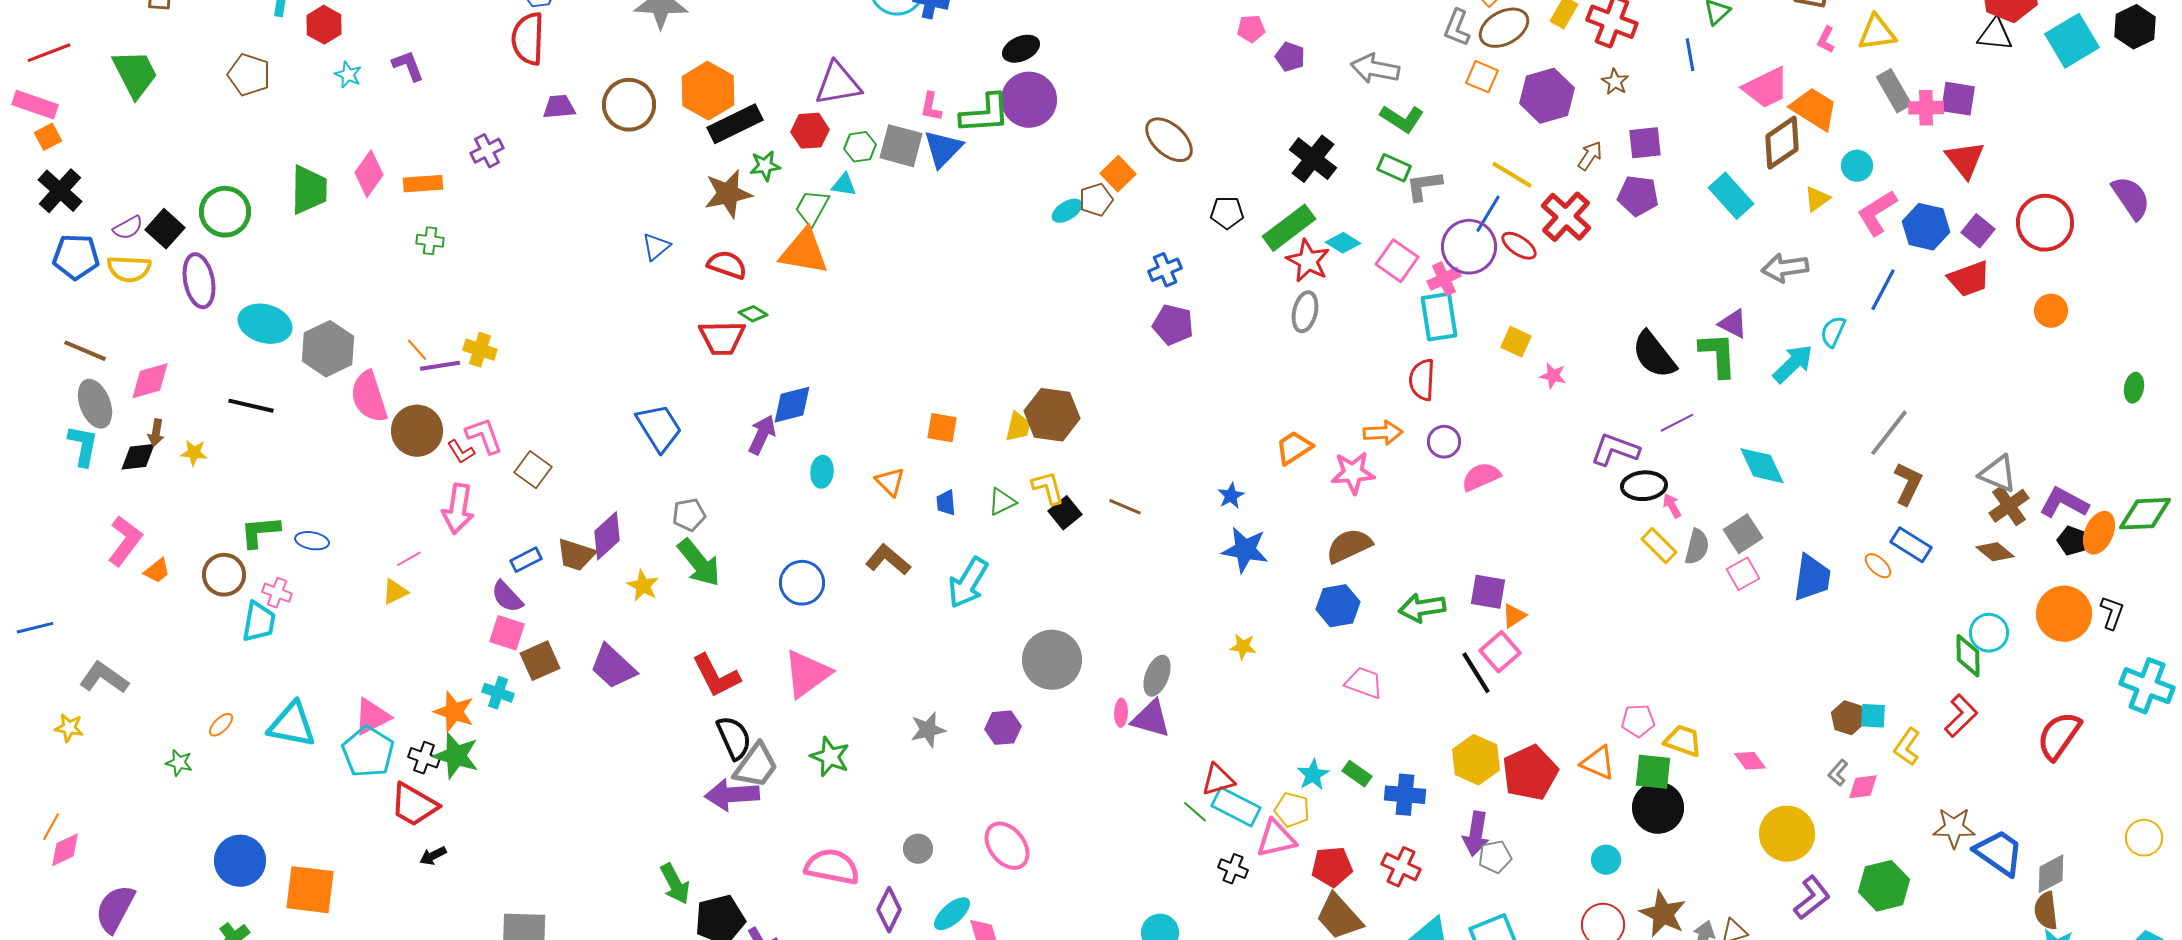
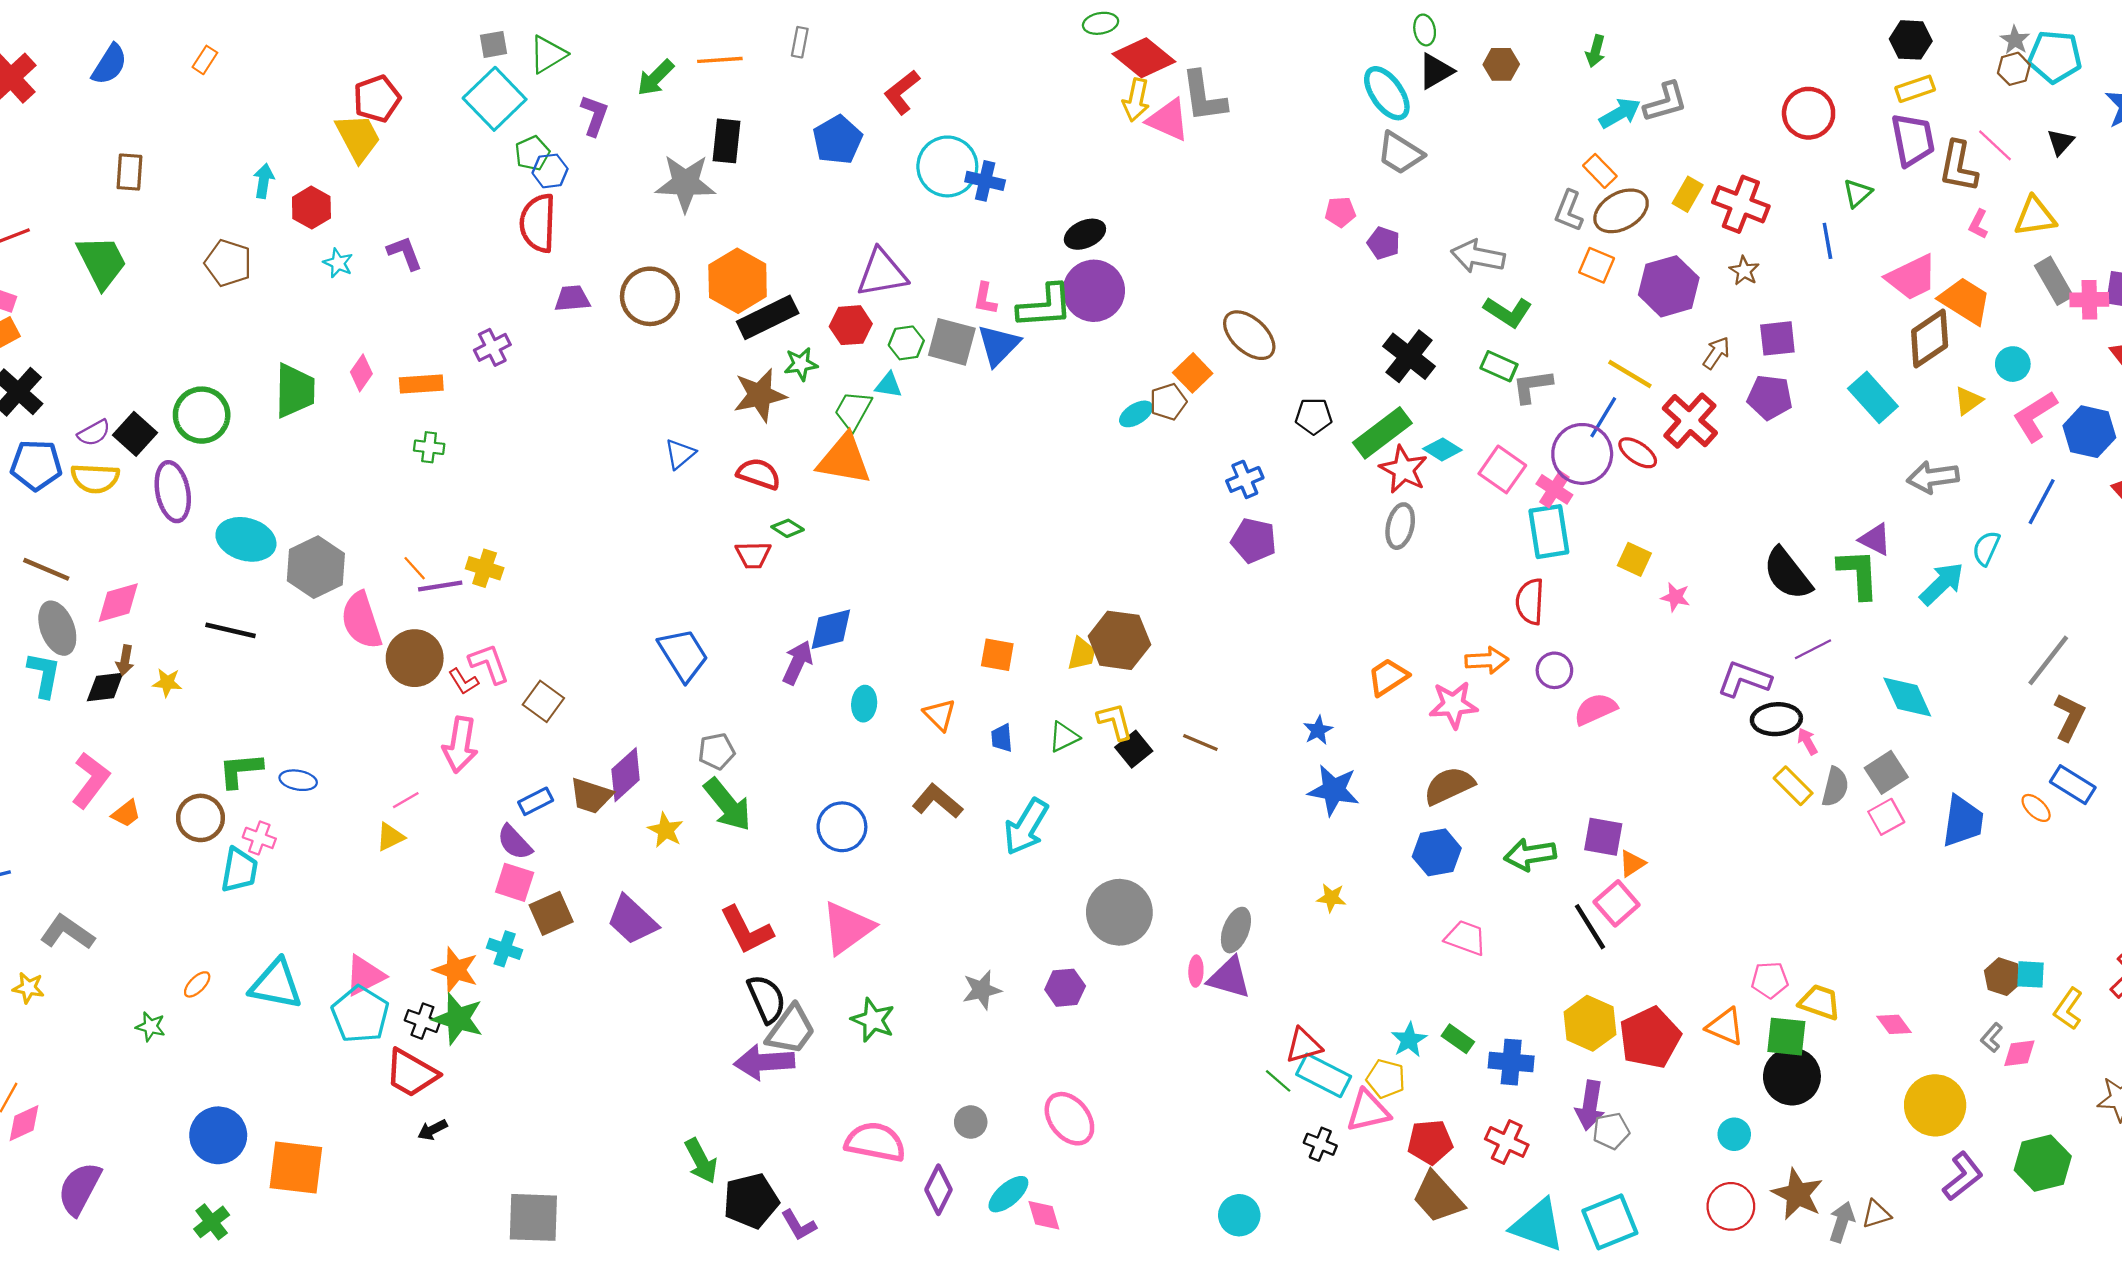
pink diamond: (369, 174) -> (361, 373), size x0.7
pink cross: (1444, 279) -> (1554, 489), turned -32
red trapezoid: (722, 338) -> (753, 555), size x0.7

